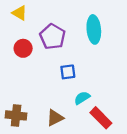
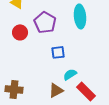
brown triangle: (55, 118) -> (56, 90), moved

